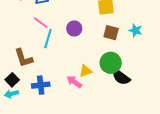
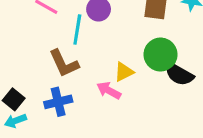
cyan line: (48, 39) -> (77, 29), moved
brown L-shape: (24, 58) -> (64, 63), moved

